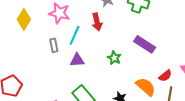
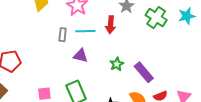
cyan line: (75, 35) -> (85, 31), turned 48
purple rectangle: (145, 44) -> (144, 72), moved

